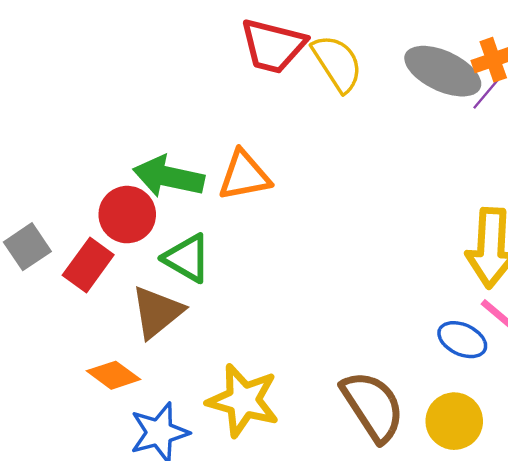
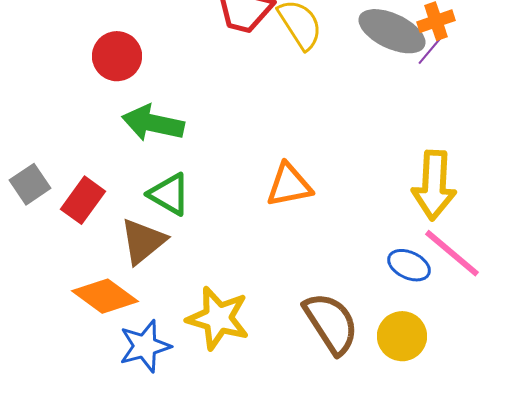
orange triangle: (244, 176) -> (289, 185), moved
red circle: (127, 215) -> (117, 56), moved
orange diamond: (113, 375) -> (105, 296), size x1.4

